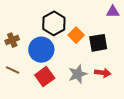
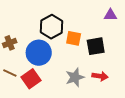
orange square: (76, 35) -> (74, 38), turned -35
red square: (45, 77) -> (31, 79), moved

